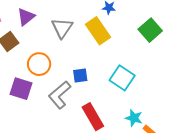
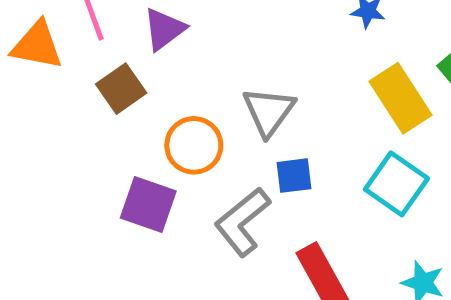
gray triangle: (62, 28) -> (269, 111), moved
yellow rectangle: (98, 31) -> (401, 98), moved

